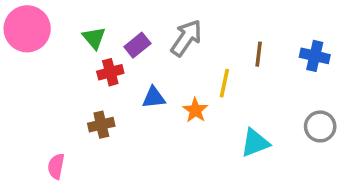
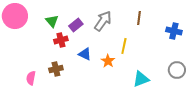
brown line: (259, 54) -> (139, 18), moved
blue triangle: (154, 98) -> (85, 54), turned 32
pink semicircle: (56, 166) -> (31, 78), moved

